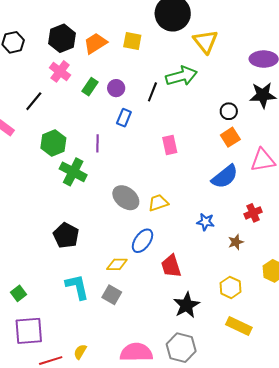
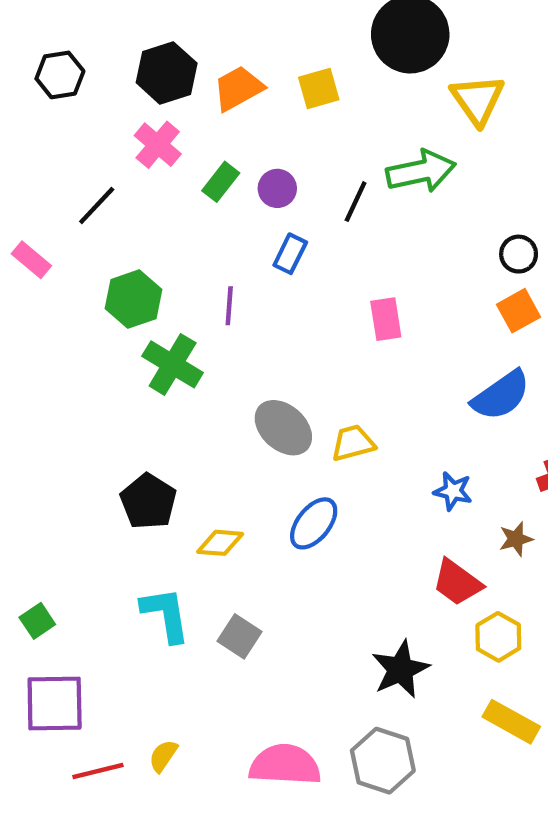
yellow square: (132, 41) -> (319, 88), turned -30
yellow diamond: (117, 264) -> (220, 543), moved
red trapezoid: (171, 266) -> (457, 582), moved, turned -40

